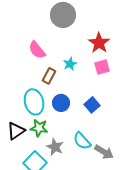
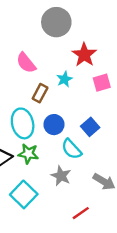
red star: (99, 43) -> (84, 55), moved
cyan semicircle: (82, 141) -> (71, 149), moved
gray star: (55, 147) -> (61, 176), moved

